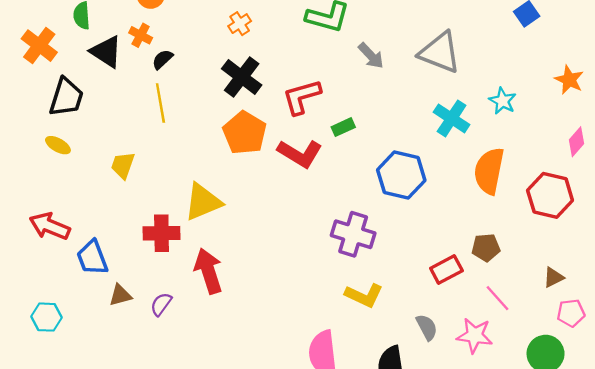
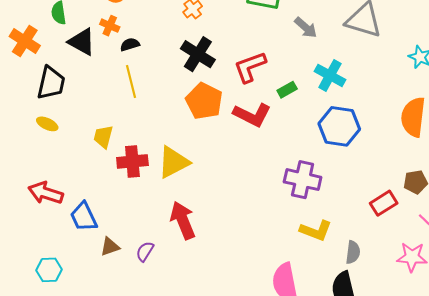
black semicircle: (162, 59) -> (130, 44), turned 30
cyan cross: (452, 118) -> (330, 75), moved
red cross: (162, 233) -> (132, 161), moved
gray semicircle: (427, 327) -> (353, 252), moved, turned 40

